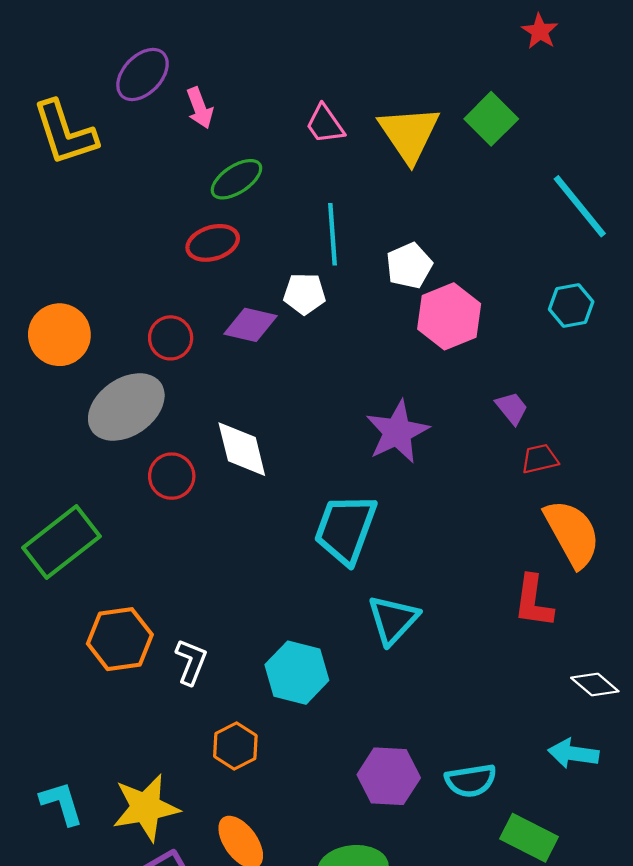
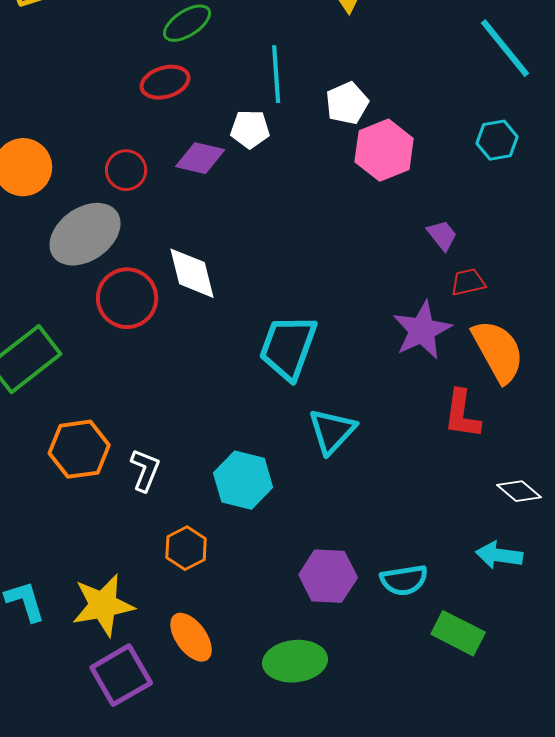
purple star: (397, 432) -> (422, 330), moved
red circle: (172, 476) -> (127, 298), size x1.4

